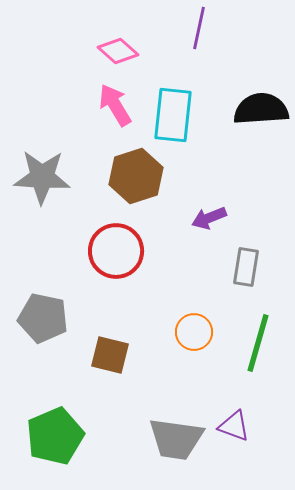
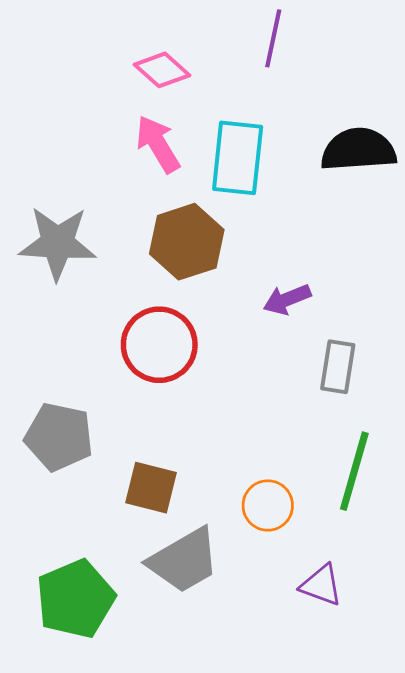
orange circle: (194, 332) -> (268, 505), moved
gray trapezoid: (176, 439) -> (184, 560), moved, turned -38

